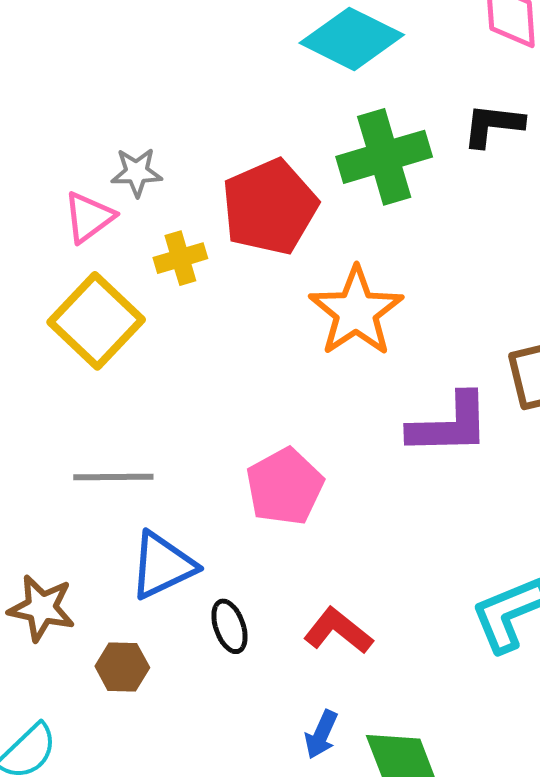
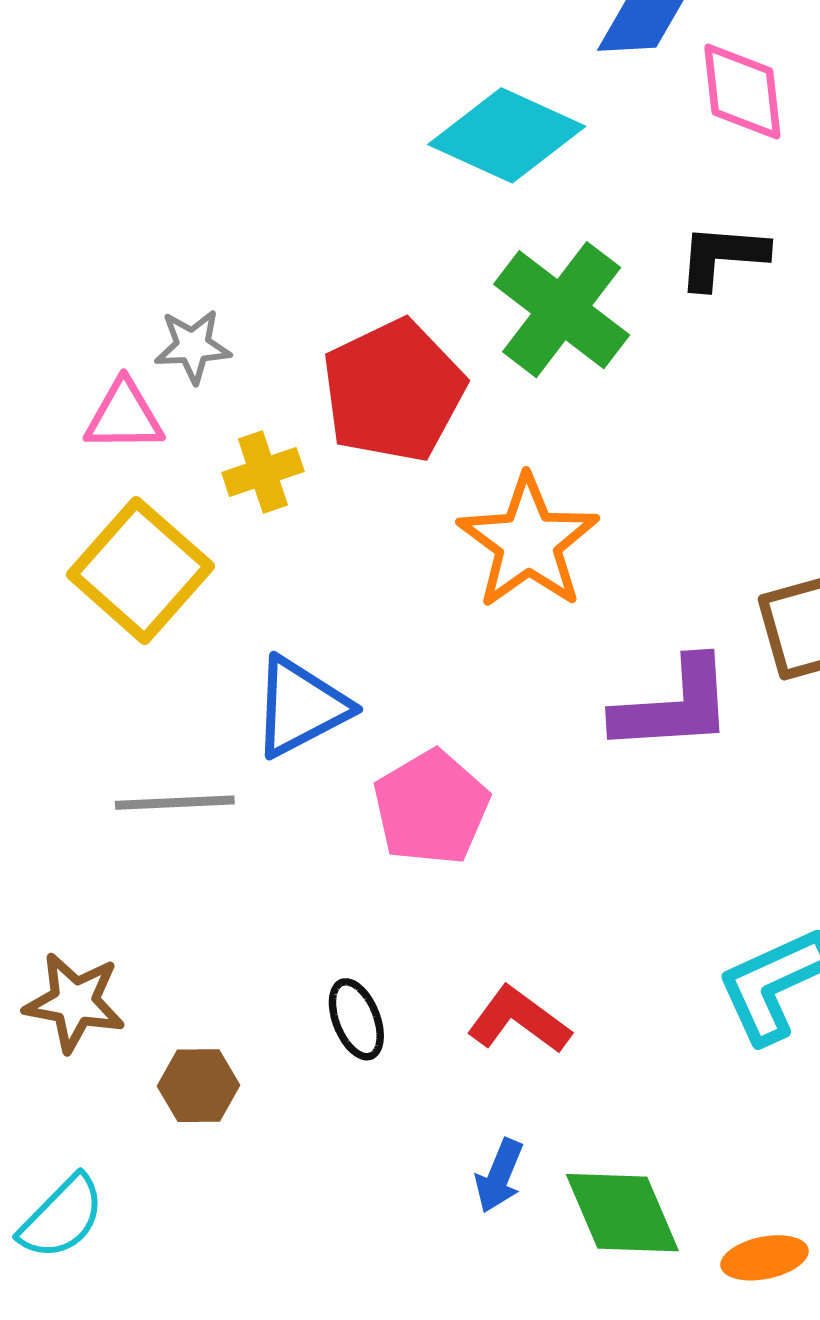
green cross: (384, 157) -> (562, 310), turned -34
pink triangle: (89, 217) -> (124, 416), turned 38
blue triangle: (162, 565) -> (301, 707), moved

